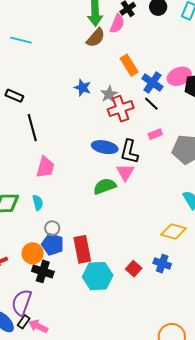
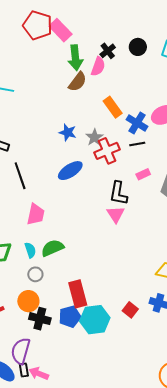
black line: (151, 104) -> (137, 144), turned -49
blue ellipse: (105, 147) -> (70, 171), moved, turned -40
green semicircle: (105, 186) -> (52, 248), moved
gray circle: (52, 228) -> (35, 274), moved
blue pentagon: (53, 244) -> (70, 317), moved, turned -30
black rectangle: (24, 322) -> (24, 370), turned -40

